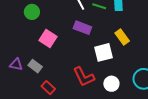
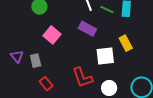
purple triangle: (16, 64) -> (17, 57), turned 32
gray rectangle: (35, 66) -> (36, 61), turned 32

